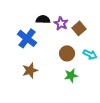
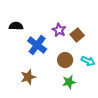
black semicircle: (43, 19) -> (16, 26), moved
blue cross: (27, 38) -> (37, 45), moved

